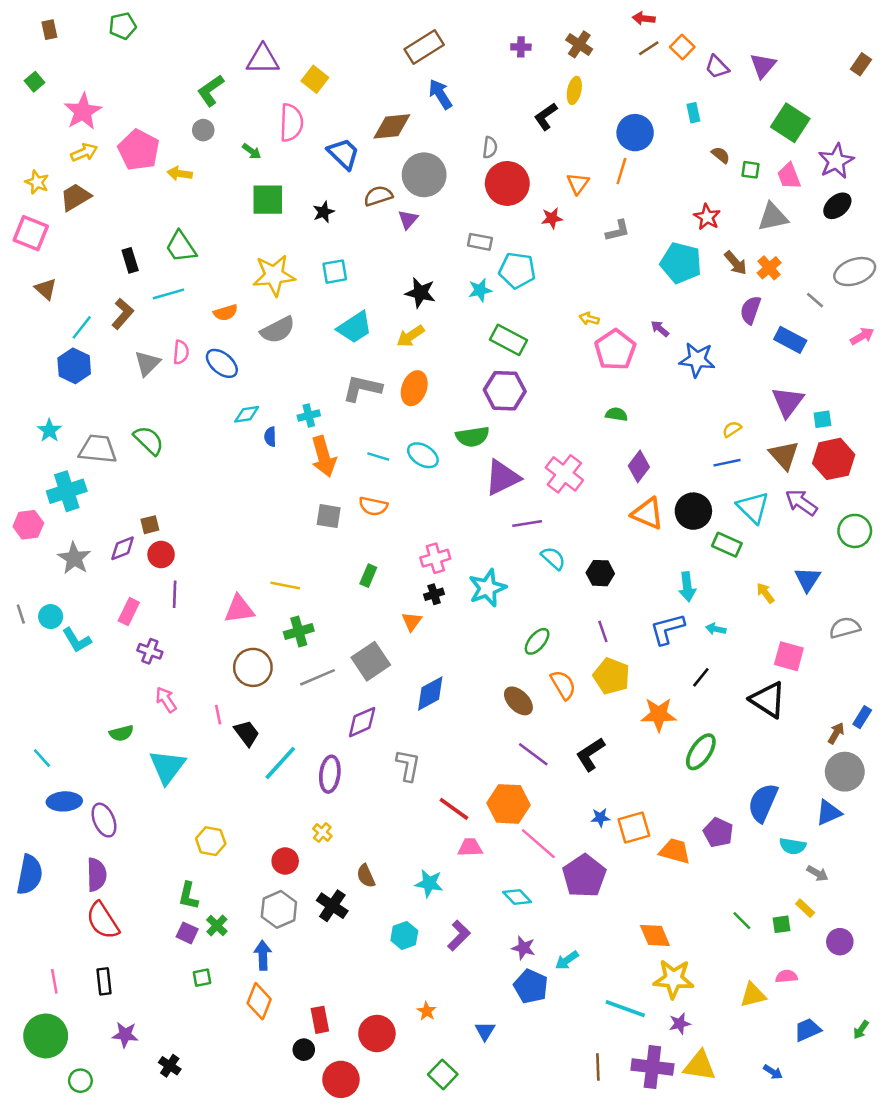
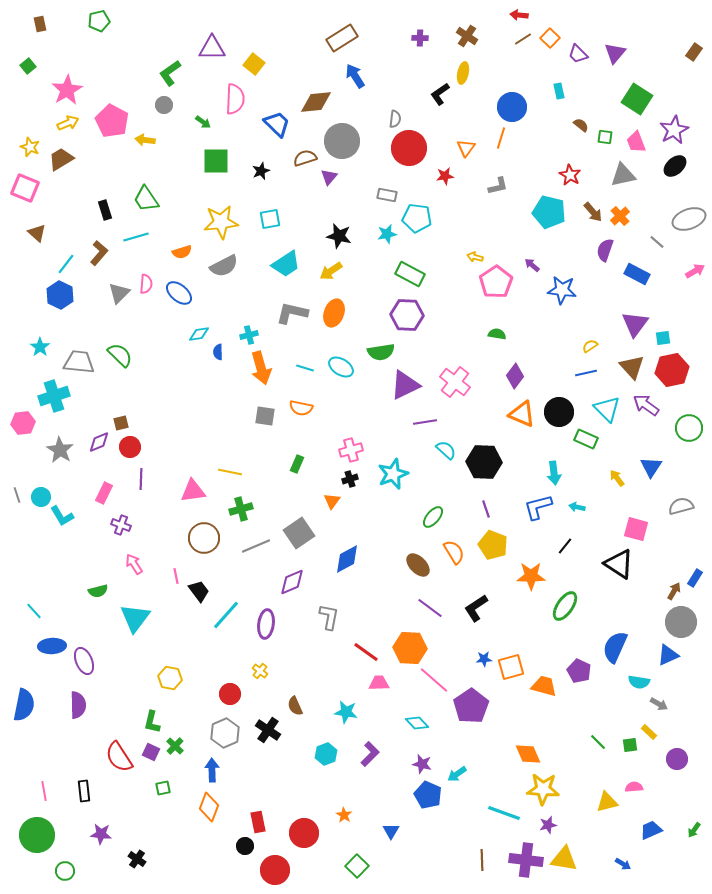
black hexagon: (600, 573) -> (484, 462), size x1.6
red semicircle: (103, 921) -> (119, 757), moved

